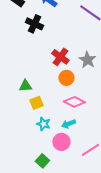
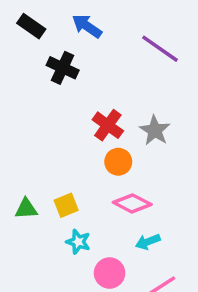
green triangle: (25, 86) -> (26, 209), moved
cyan arrow: (68, 124) -> (148, 242), moved

